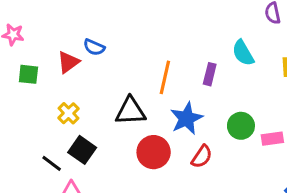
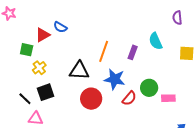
green square: (28, 74) -> (27, 50), moved
blue star: (186, 118) -> (115, 79), turned 30
black square: (82, 150) -> (45, 92), turned 30
red semicircle: (202, 157) -> (129, 98), moved

